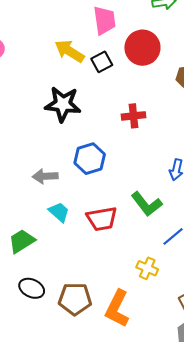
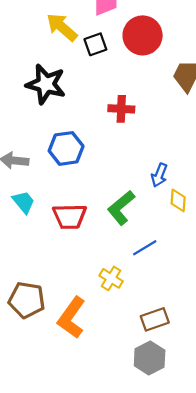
green L-shape: (147, 204) -> (121, 208), turned 80

